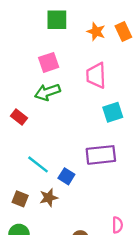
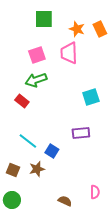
pink trapezoid: (96, 75) -> (69, 53), moved
red rectangle: (19, 117) -> (22, 101), moved
purple rectangle: (101, 155) -> (81, 133), size x0.7

